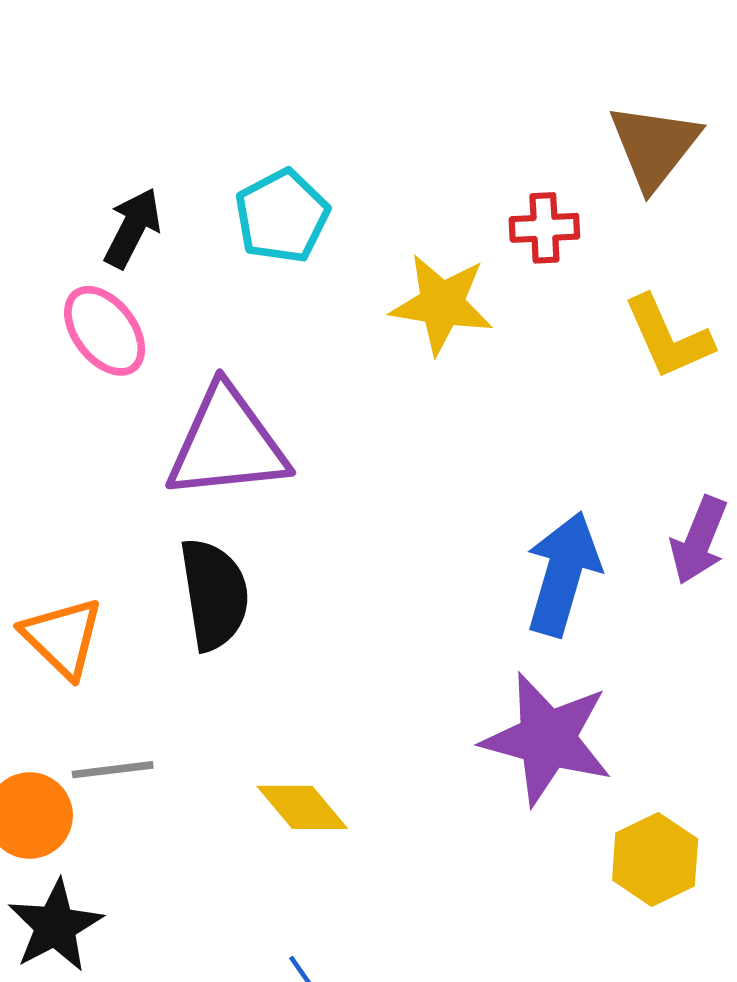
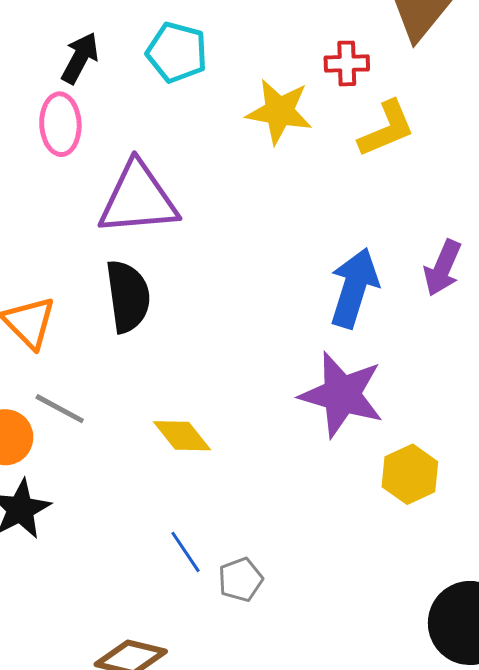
cyan pentagon: (282, 216) -> (177, 52), turned -30
pink ellipse: (105, 331) -> (60, 124), turned 34
yellow L-shape: (668, 337) -> (386, 129), moved, turned -90
gray line: (113, 770) -> (60, 409), turned 34

